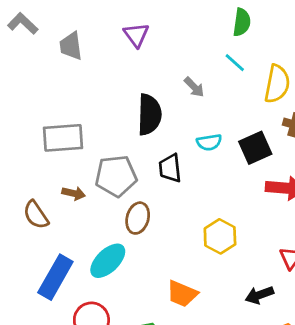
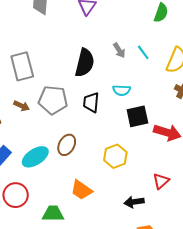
cyan line: (235, 63) -> (143, 52), moved
gray rectangle: (63, 138) -> (22, 66), turned 68
black square: (255, 148) -> (137, 116), moved
brown ellipse: (138, 218) -> (67, 145), moved

